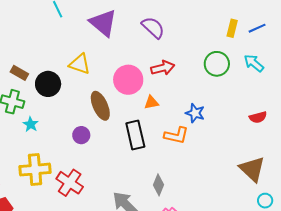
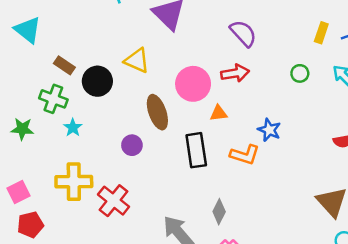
purple semicircle: (153, 28) -> (243, 33), moved
green circle: (217, 64) -> (300, 73), size x0.6

